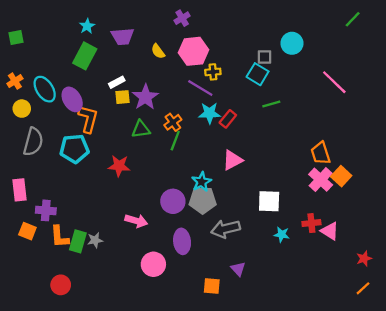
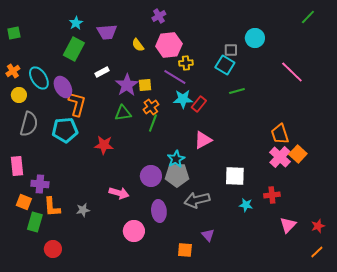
yellow square: (123, 97) -> (145, 85), moved
pink triangle: (330, 231) -> (288, 225), moved, turned 42
green rectangle: (78, 241) -> (35, 222), moved

